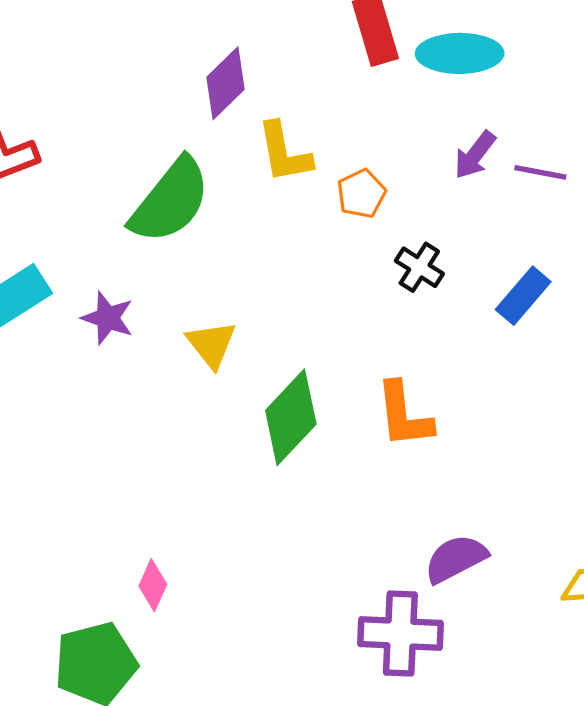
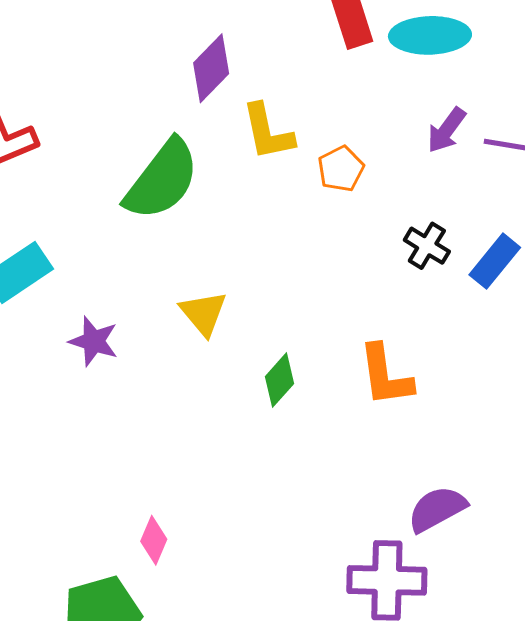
black cross: (419, 267) -> (427, 246), moved
purple star: (108, 318) -> (94, 341), moved
green diamond: (291, 417) -> (279, 380), size x0.6

